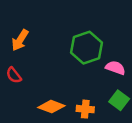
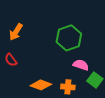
pink semicircle: (115, 68) -> (81, 65), moved

